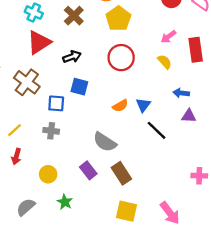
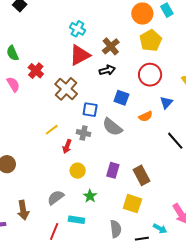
brown cross: (74, 16) -> (111, 46), moved
blue square: (79, 87) -> (121, 98), moved
blue triangle: (143, 105) -> (166, 102), moved
gray semicircle: (105, 142) -> (112, 127), moved
red arrow: (16, 157) -> (67, 146), moved
purple rectangle: (88, 170) -> (113, 170), turned 49
yellow square: (126, 211) -> (132, 204), moved

